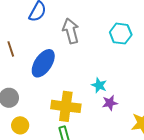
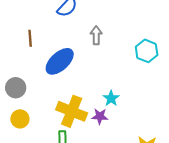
gray arrow: (71, 31) -> (96, 35), size x0.7
purple star: (110, 103) -> (100, 116), moved

